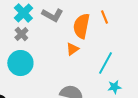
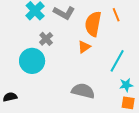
gray cross: (21, 34) -> (46, 39), moved

